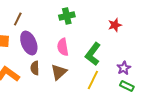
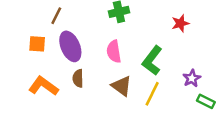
brown triangle: (59, 72) -> (121, 86), moved, turned -42
green rectangle: (127, 86) -> (206, 101), moved

